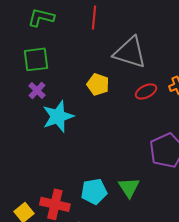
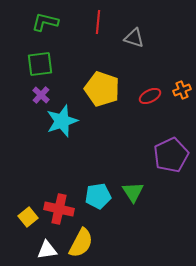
gray triangle: (130, 52) -> (134, 38), moved, size x0.6
yellow pentagon: (98, 84) -> (102, 89), size x1.6

